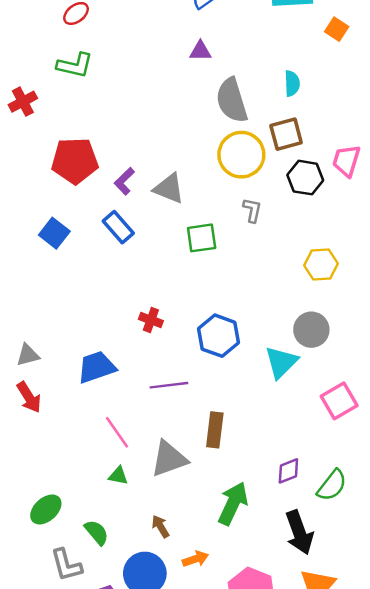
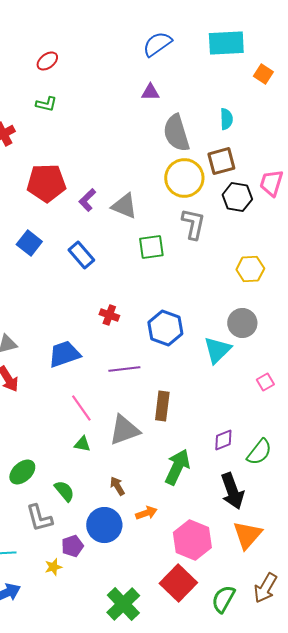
green L-shape: (75, 65) -> (46, 104), size x0.7
gray L-shape: (252, 210) -> (193, 224), size x1.5
blue rectangle: (118, 227) -> (81, 255), moved
pink square: (339, 401) -> (265, 382), size x0.6

